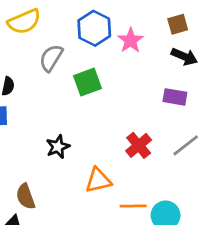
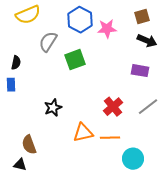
pink star: (131, 40) -> (107, 29), turned 30
orange line: (133, 206) -> (110, 138), moved

